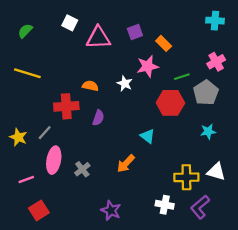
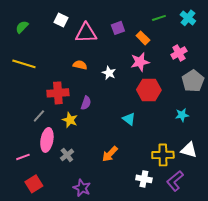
cyan cross: (215, 21) -> (188, 18), turned 35
pink cross: (216, 62) -> (179, 53), moved
pink star: (148, 66) -> (140, 62), moved
green line: (182, 77) -> (159, 18), moved
orange semicircle: (90, 86) -> (80, 65), moved
gray pentagon: (206, 93) -> (193, 81), moved
yellow star: (18, 137) -> (70, 120), moved
orange arrow: (126, 164) -> (110, 154), moved
gray cross: (82, 169) -> (67, 155), moved
purple star: (111, 210) -> (82, 188), moved

